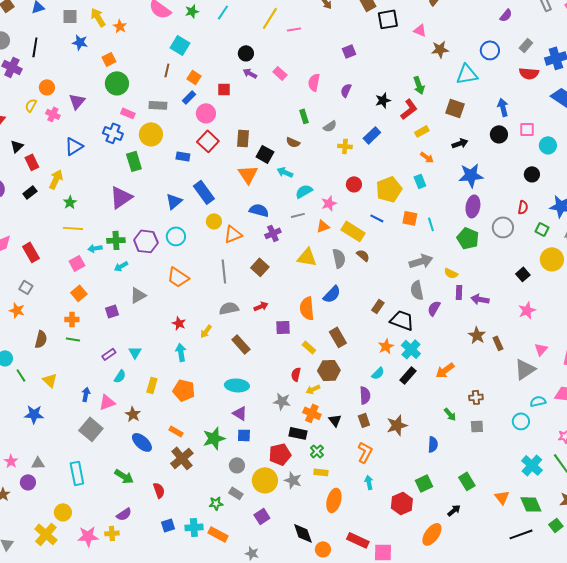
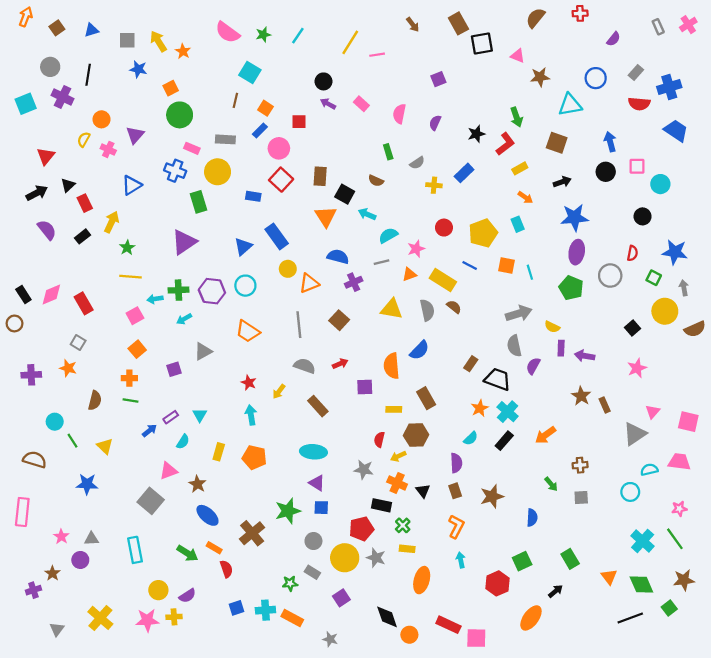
gray semicircle: (229, 308) -> (305, 366), turned 30
yellow rectangle: (309, 347) -> (394, 409), turned -40
blue arrow: (86, 394) -> (149, 431), moved, turned 40
orange rectangle: (176, 431) -> (214, 548), moved
yellow circle: (63, 512) -> (158, 590), moved

